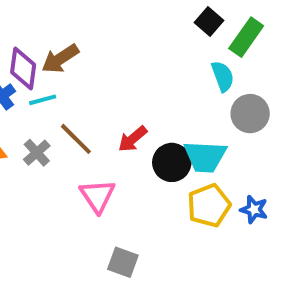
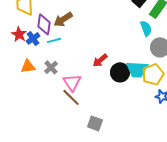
brown line: (76, 139) -> (71, 97), moved
pink triangle: (97, 196) -> (72, 82), moved
yellow pentagon: (209, 206) -> (153, 74), moved

